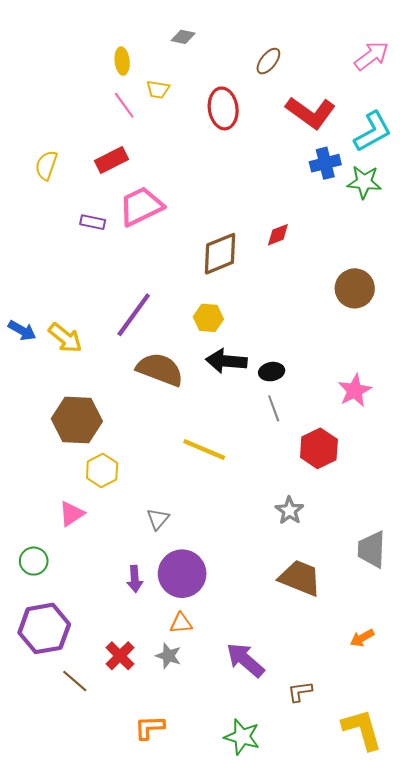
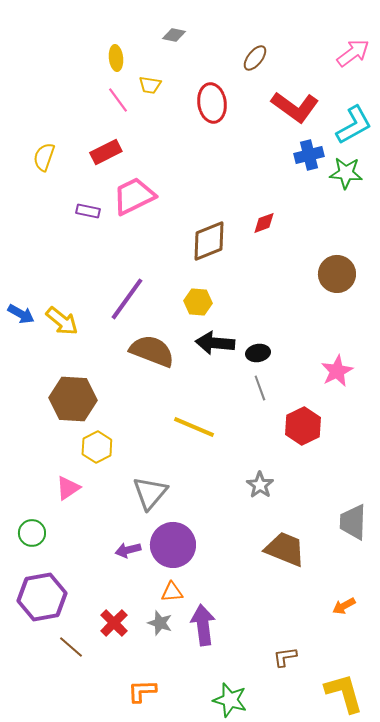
gray star: (289, 511) -> (260, 485), moved
gray triangle: (158, 519) -> (150, 493), size x1.6
purple arrow: (135, 579) -> (128, 550), turned 80
purple arrow: (245, 660) -> (203, 625), moved, turned 42

